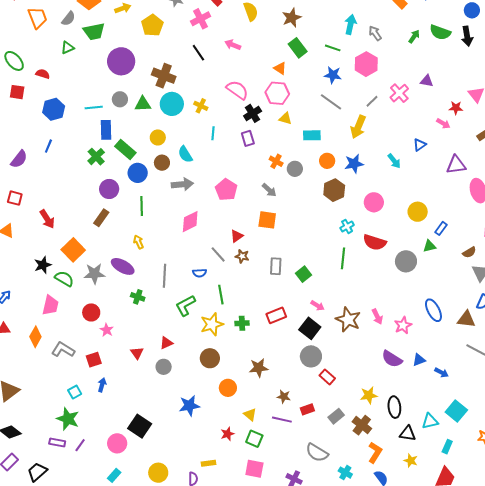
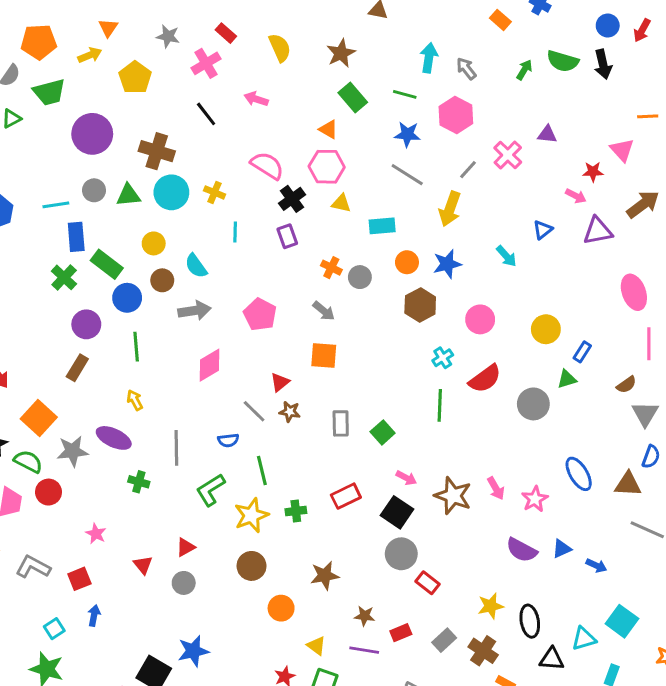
purple triangle: (456, 165) -> (598, 231), moved
red semicircle: (375, 242) -> (485, 379), turned -50
red circle: (91, 312) -> (48, 492), moved
blue star: (189, 406) -> (193, 651), moved

